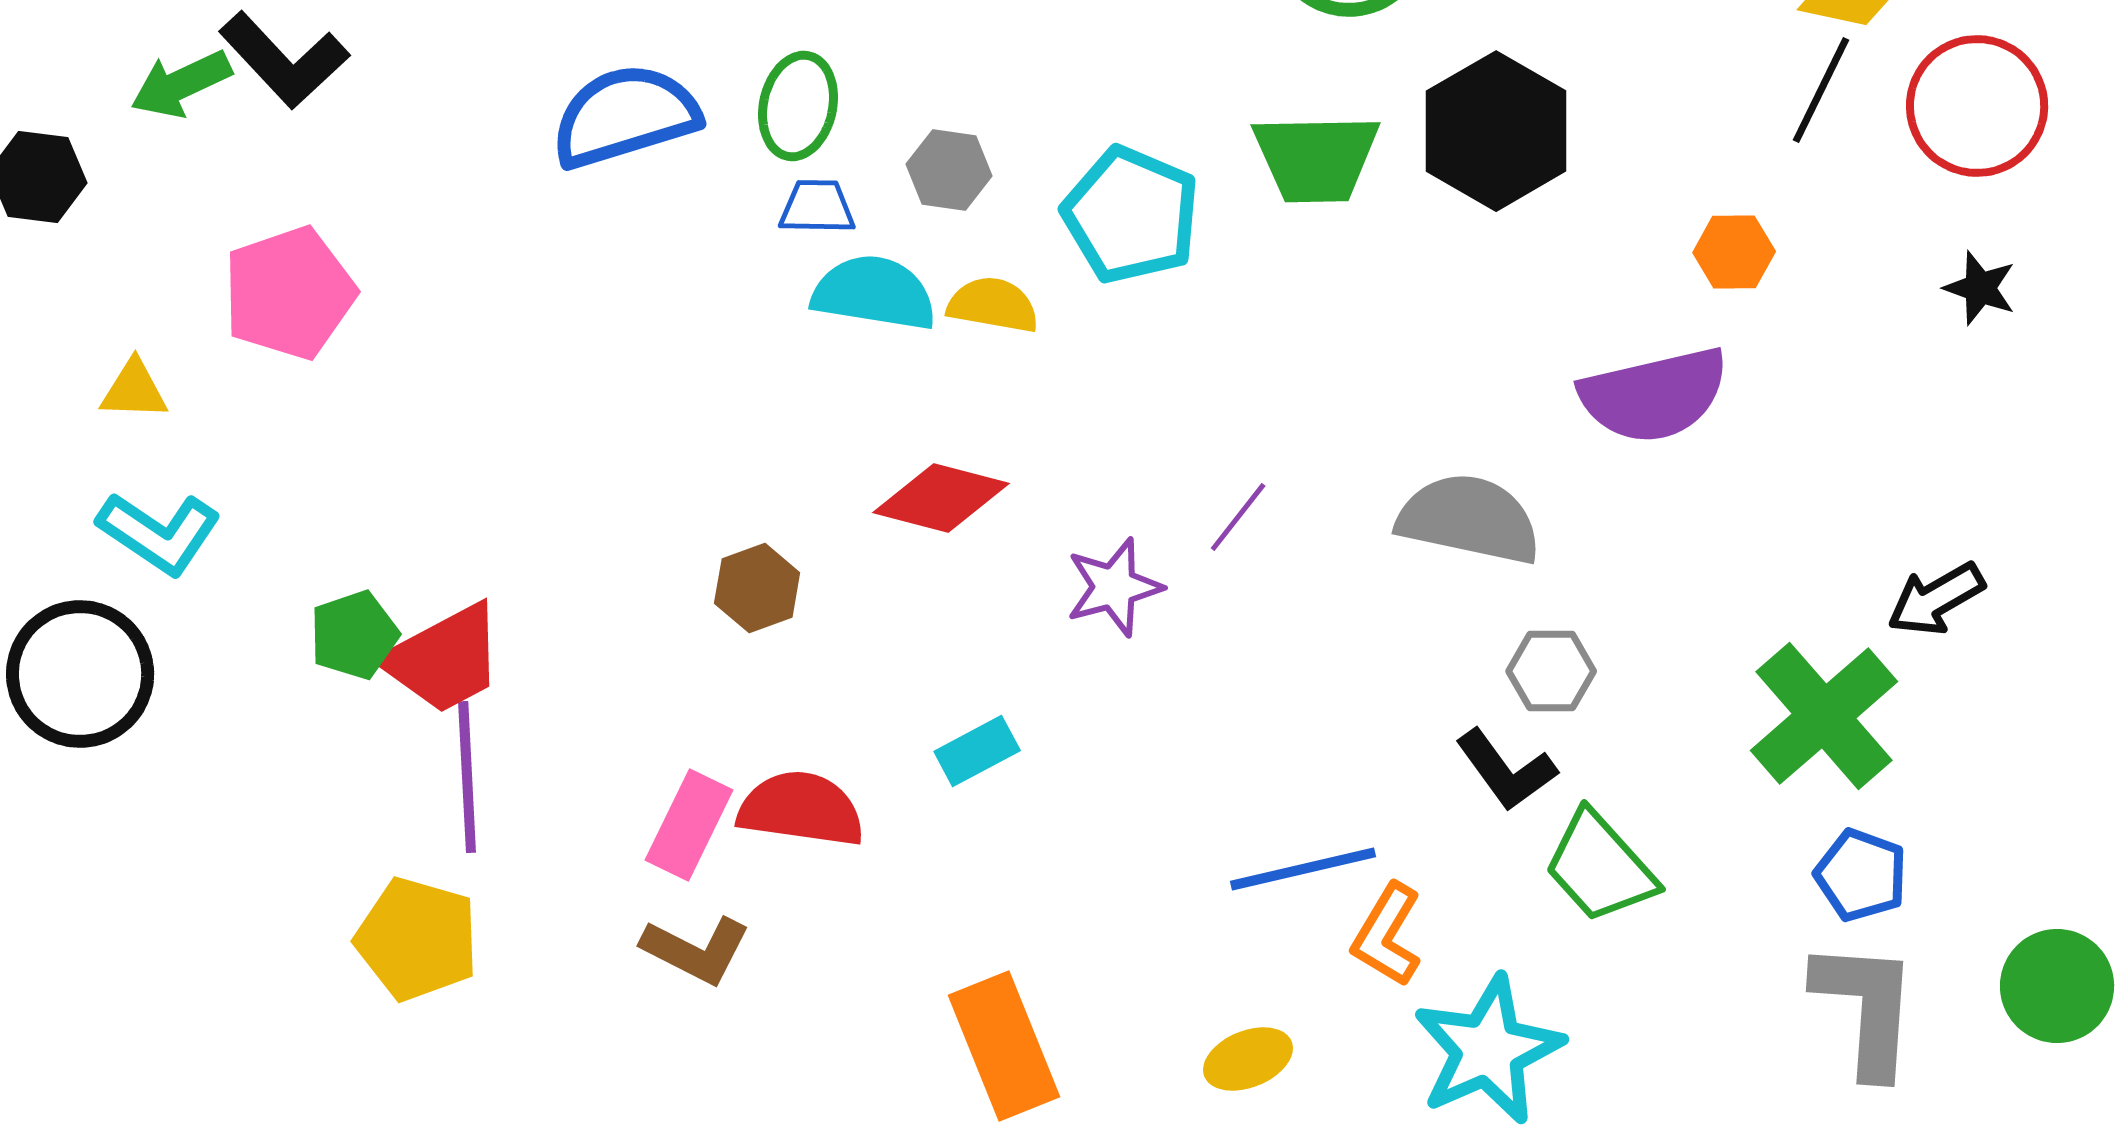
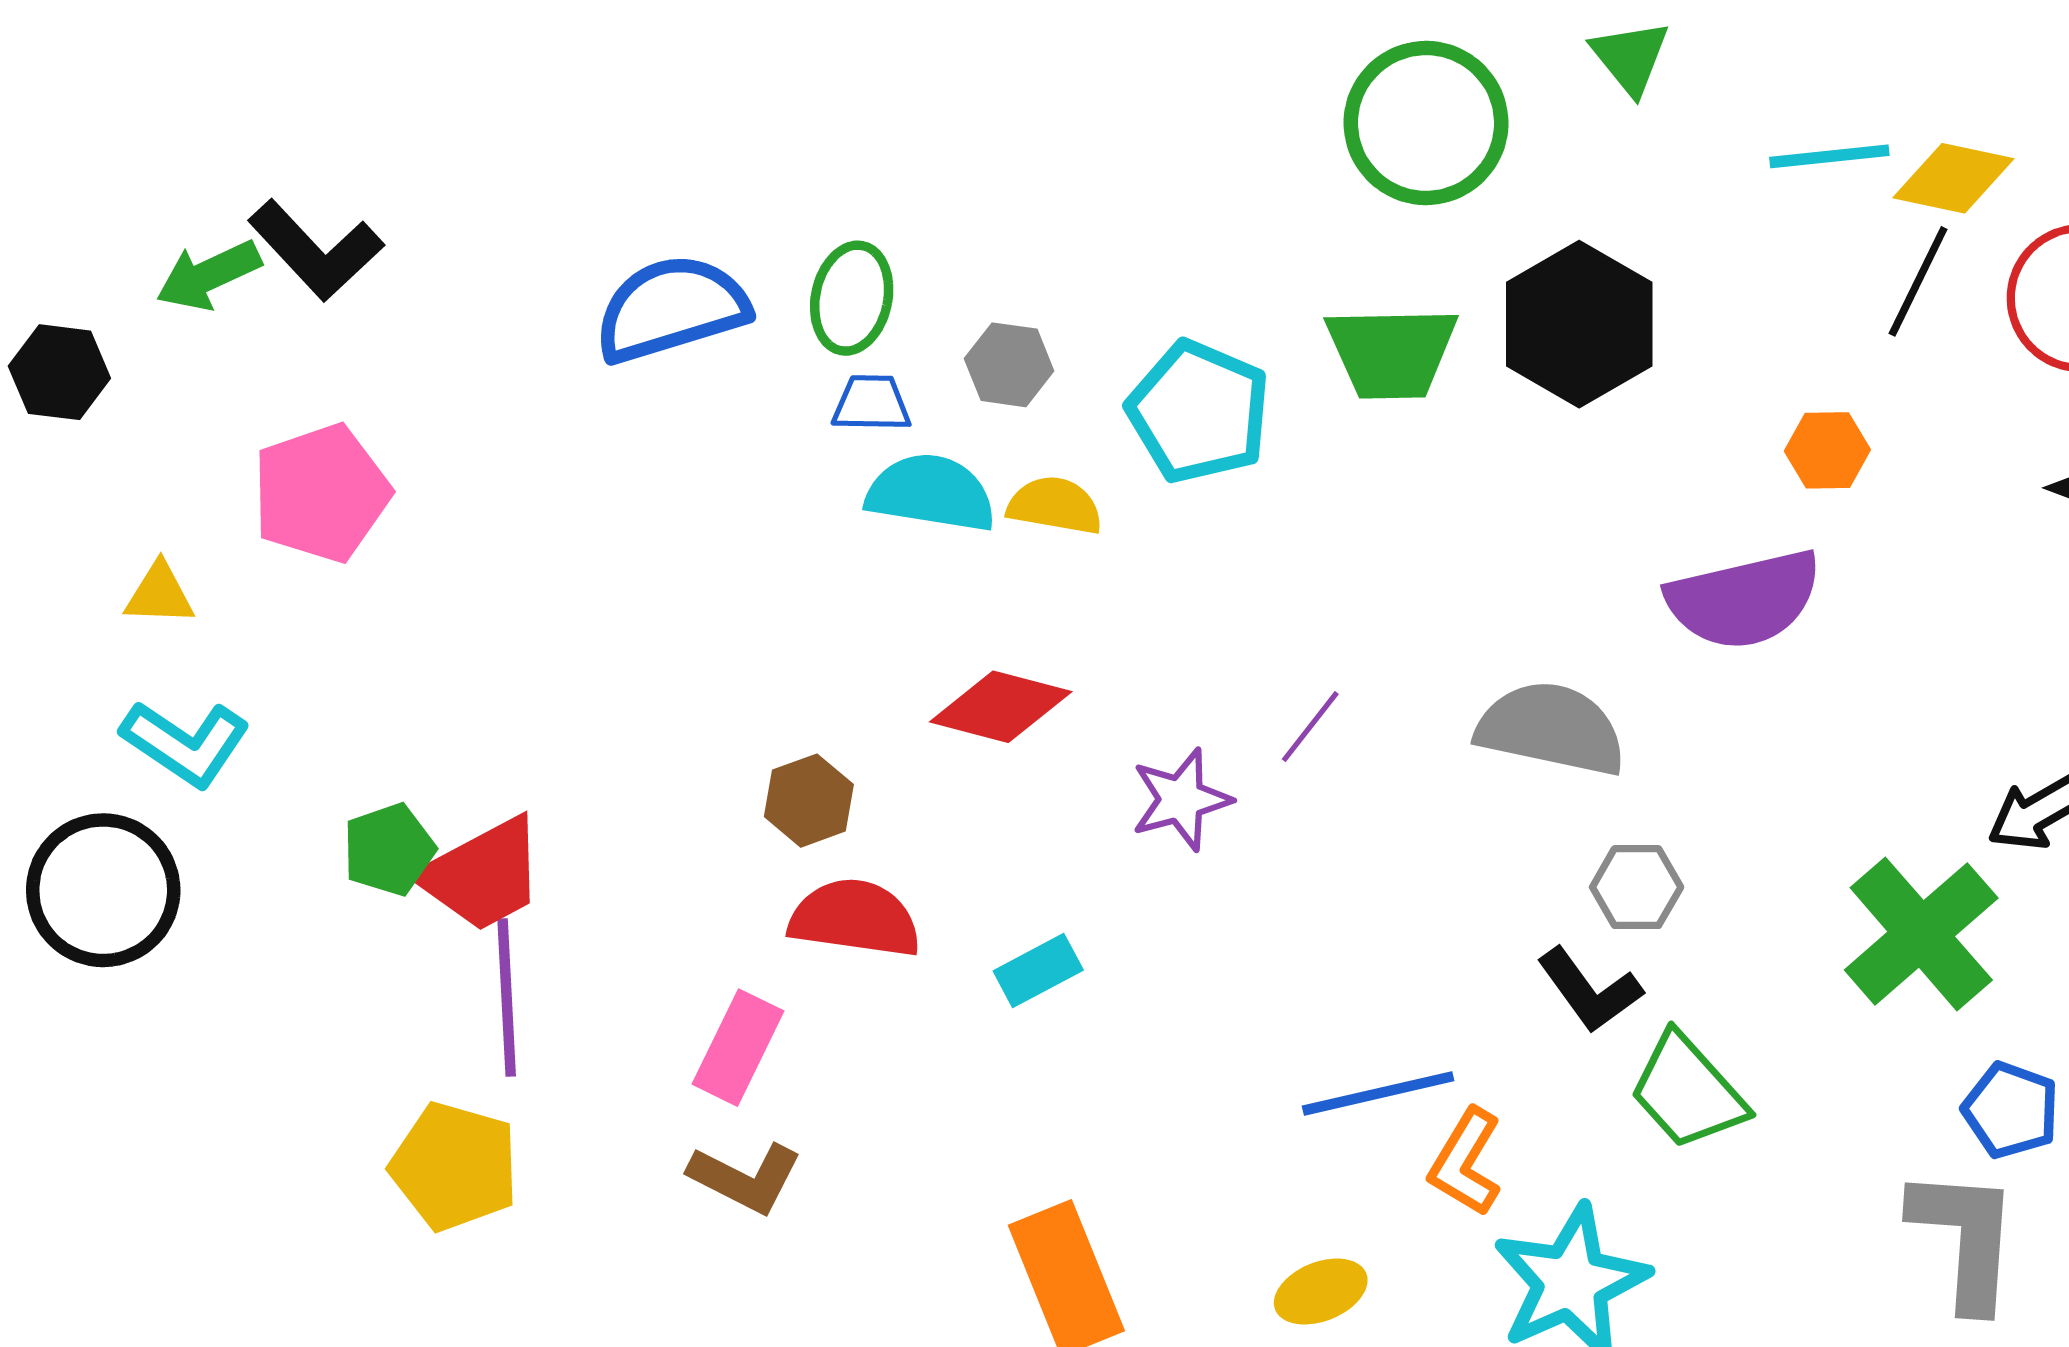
red semicircle: (801, 809) -> (855, 918), moved
blue pentagon: (1861, 875) -> (2011, 1110), moved

